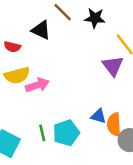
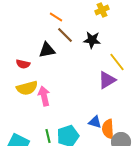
black triangle: (41, 30) -> (47, 50), turned -36
purple triangle: (113, 66) -> (107, 80), turned 36
pink arrow: (37, 85) -> (44, 96), turned -84

